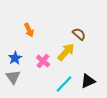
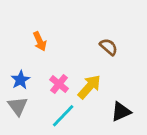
yellow arrow: (66, 52) -> (89, 87), moved
cyan line: (64, 84) -> (63, 116), moved

